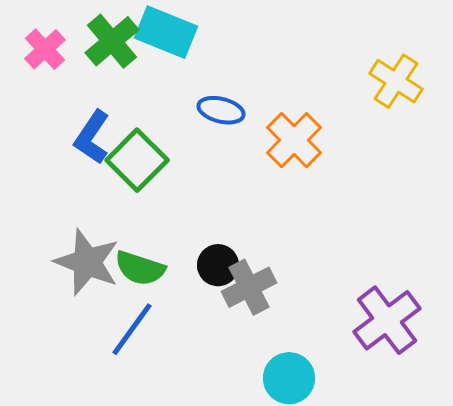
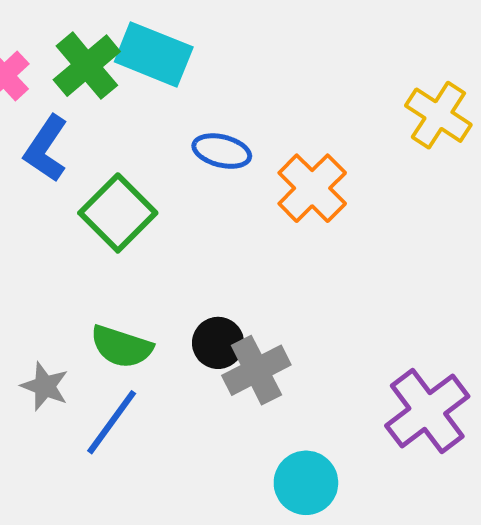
blue L-shape: (92, 137) -> (46, 149), moved
gray star: (87, 262) -> (45, 386), moved, size x0.6

